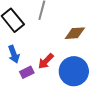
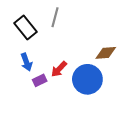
brown diamond: (75, 33) -> (106, 53), moved

